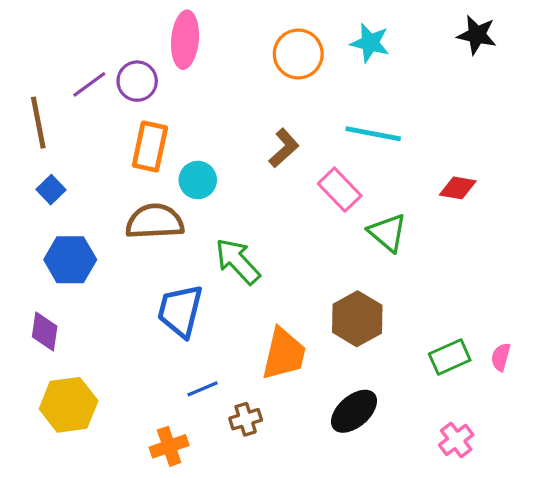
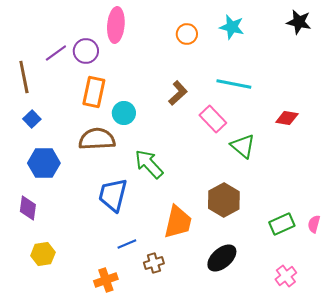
orange circle: (298, 54) -> (187, 34), size x0.7
yellow hexagon: (69, 405) -> (43, 254), size x0.7

